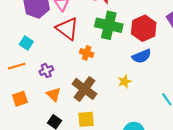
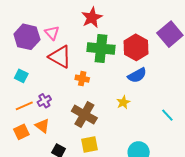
orange line: (17, 66) -> (24, 106), moved
orange triangle: (54, 95) -> (42, 126), moved

